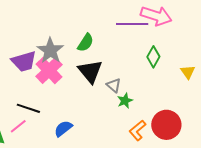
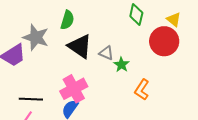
pink cross: (49, 70) -> (74, 89), moved, turned 32
red circle: (166, 125) -> (164, 41), moved

